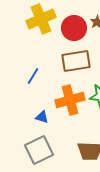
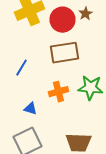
orange cross: (70, 100) -> (58, 92), size x0.7

